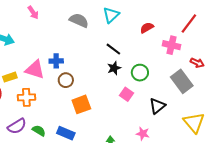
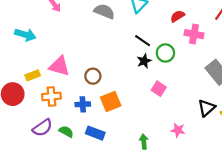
pink cross: (171, 45) -> (194, 34), moved
blue cross: (56, 61) -> (83, 104), moved
green circle: (140, 73) -> (165, 53), moved
black triangle: (157, 106) -> (206, 108), moved

